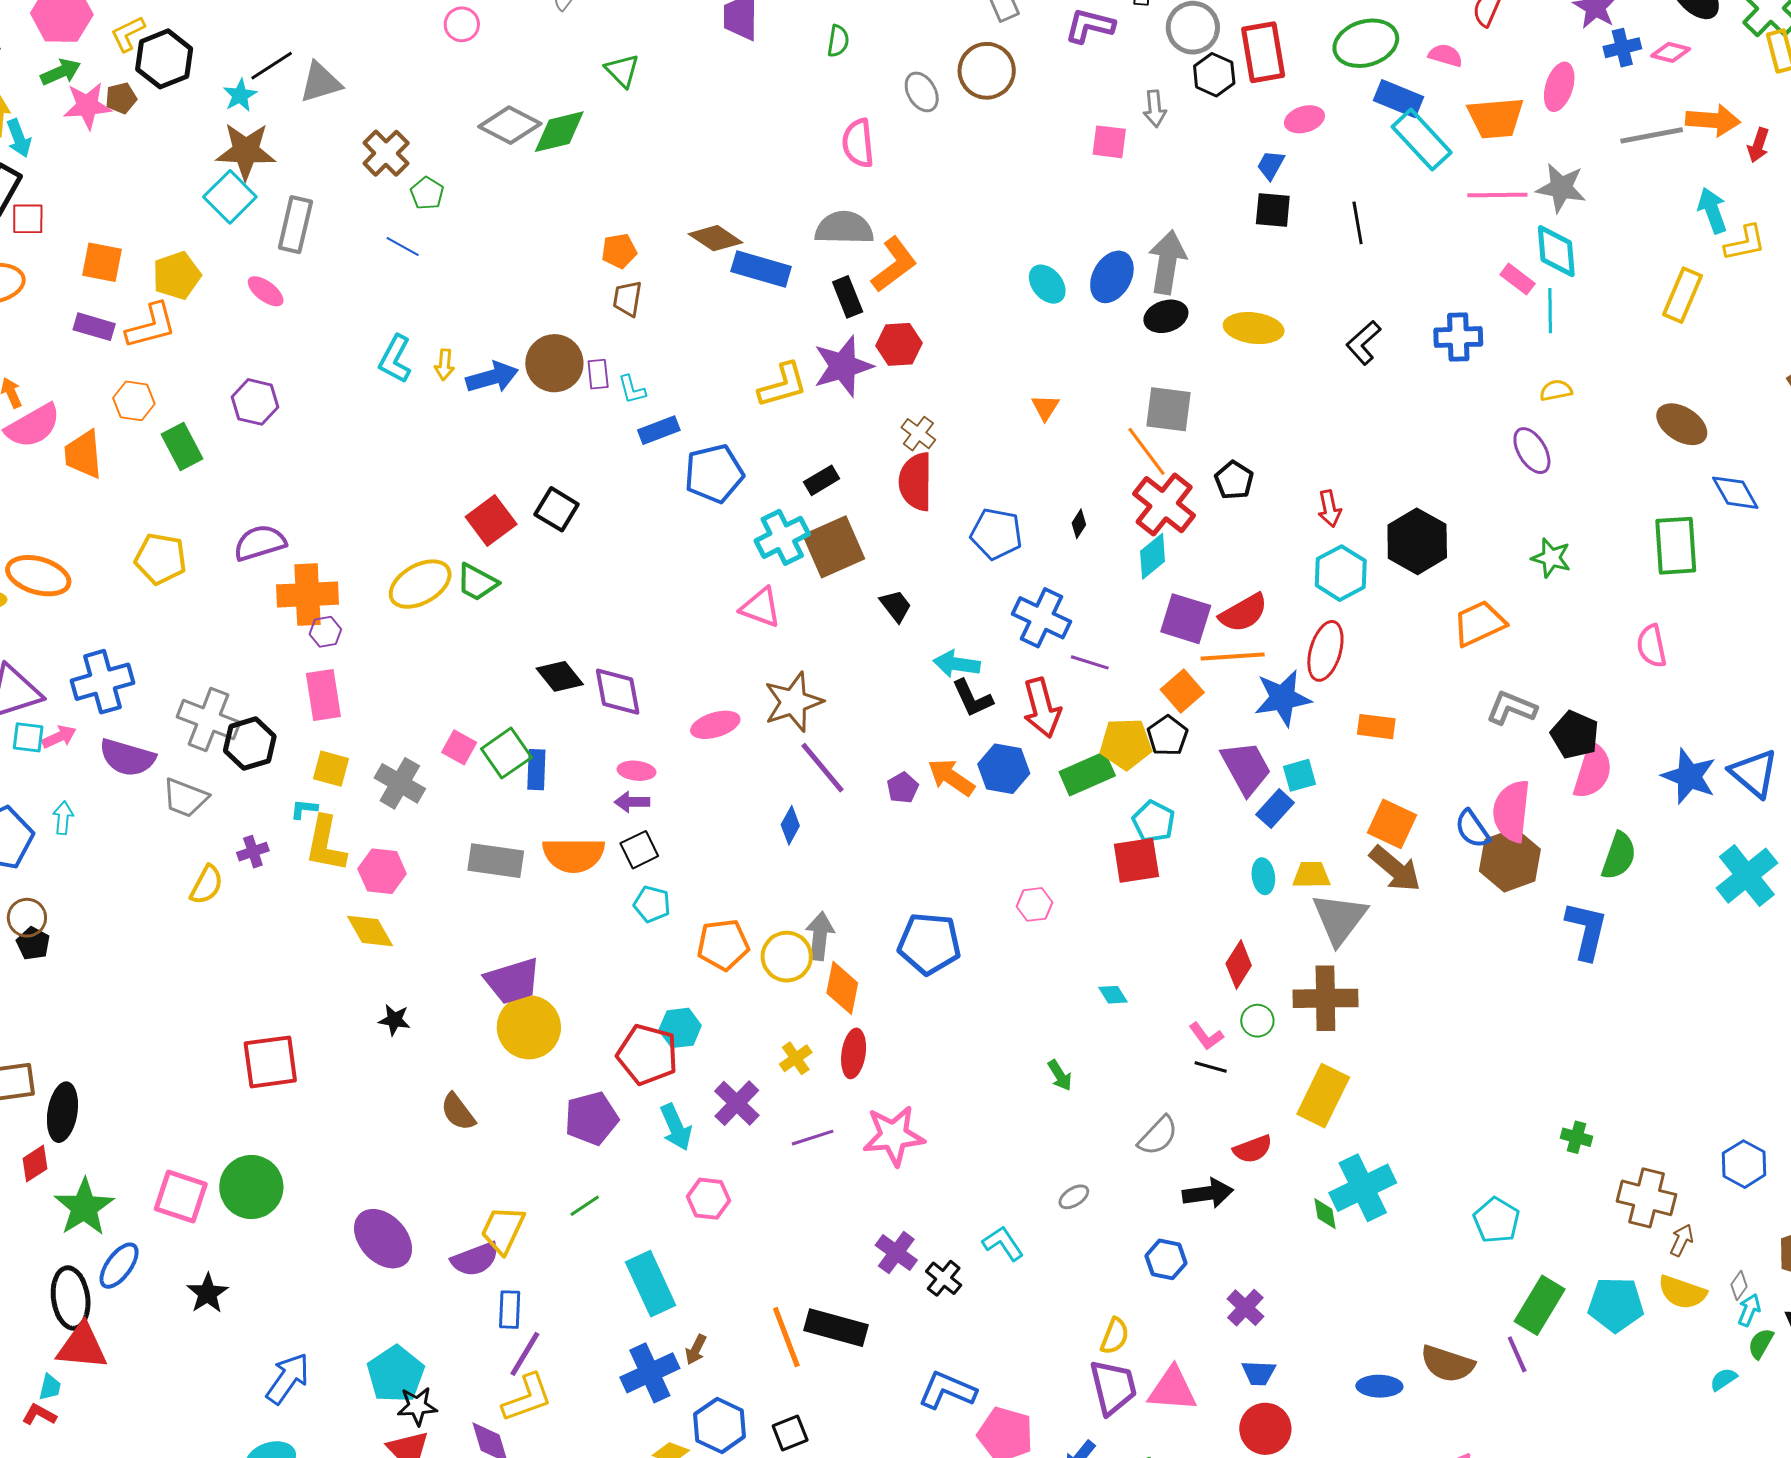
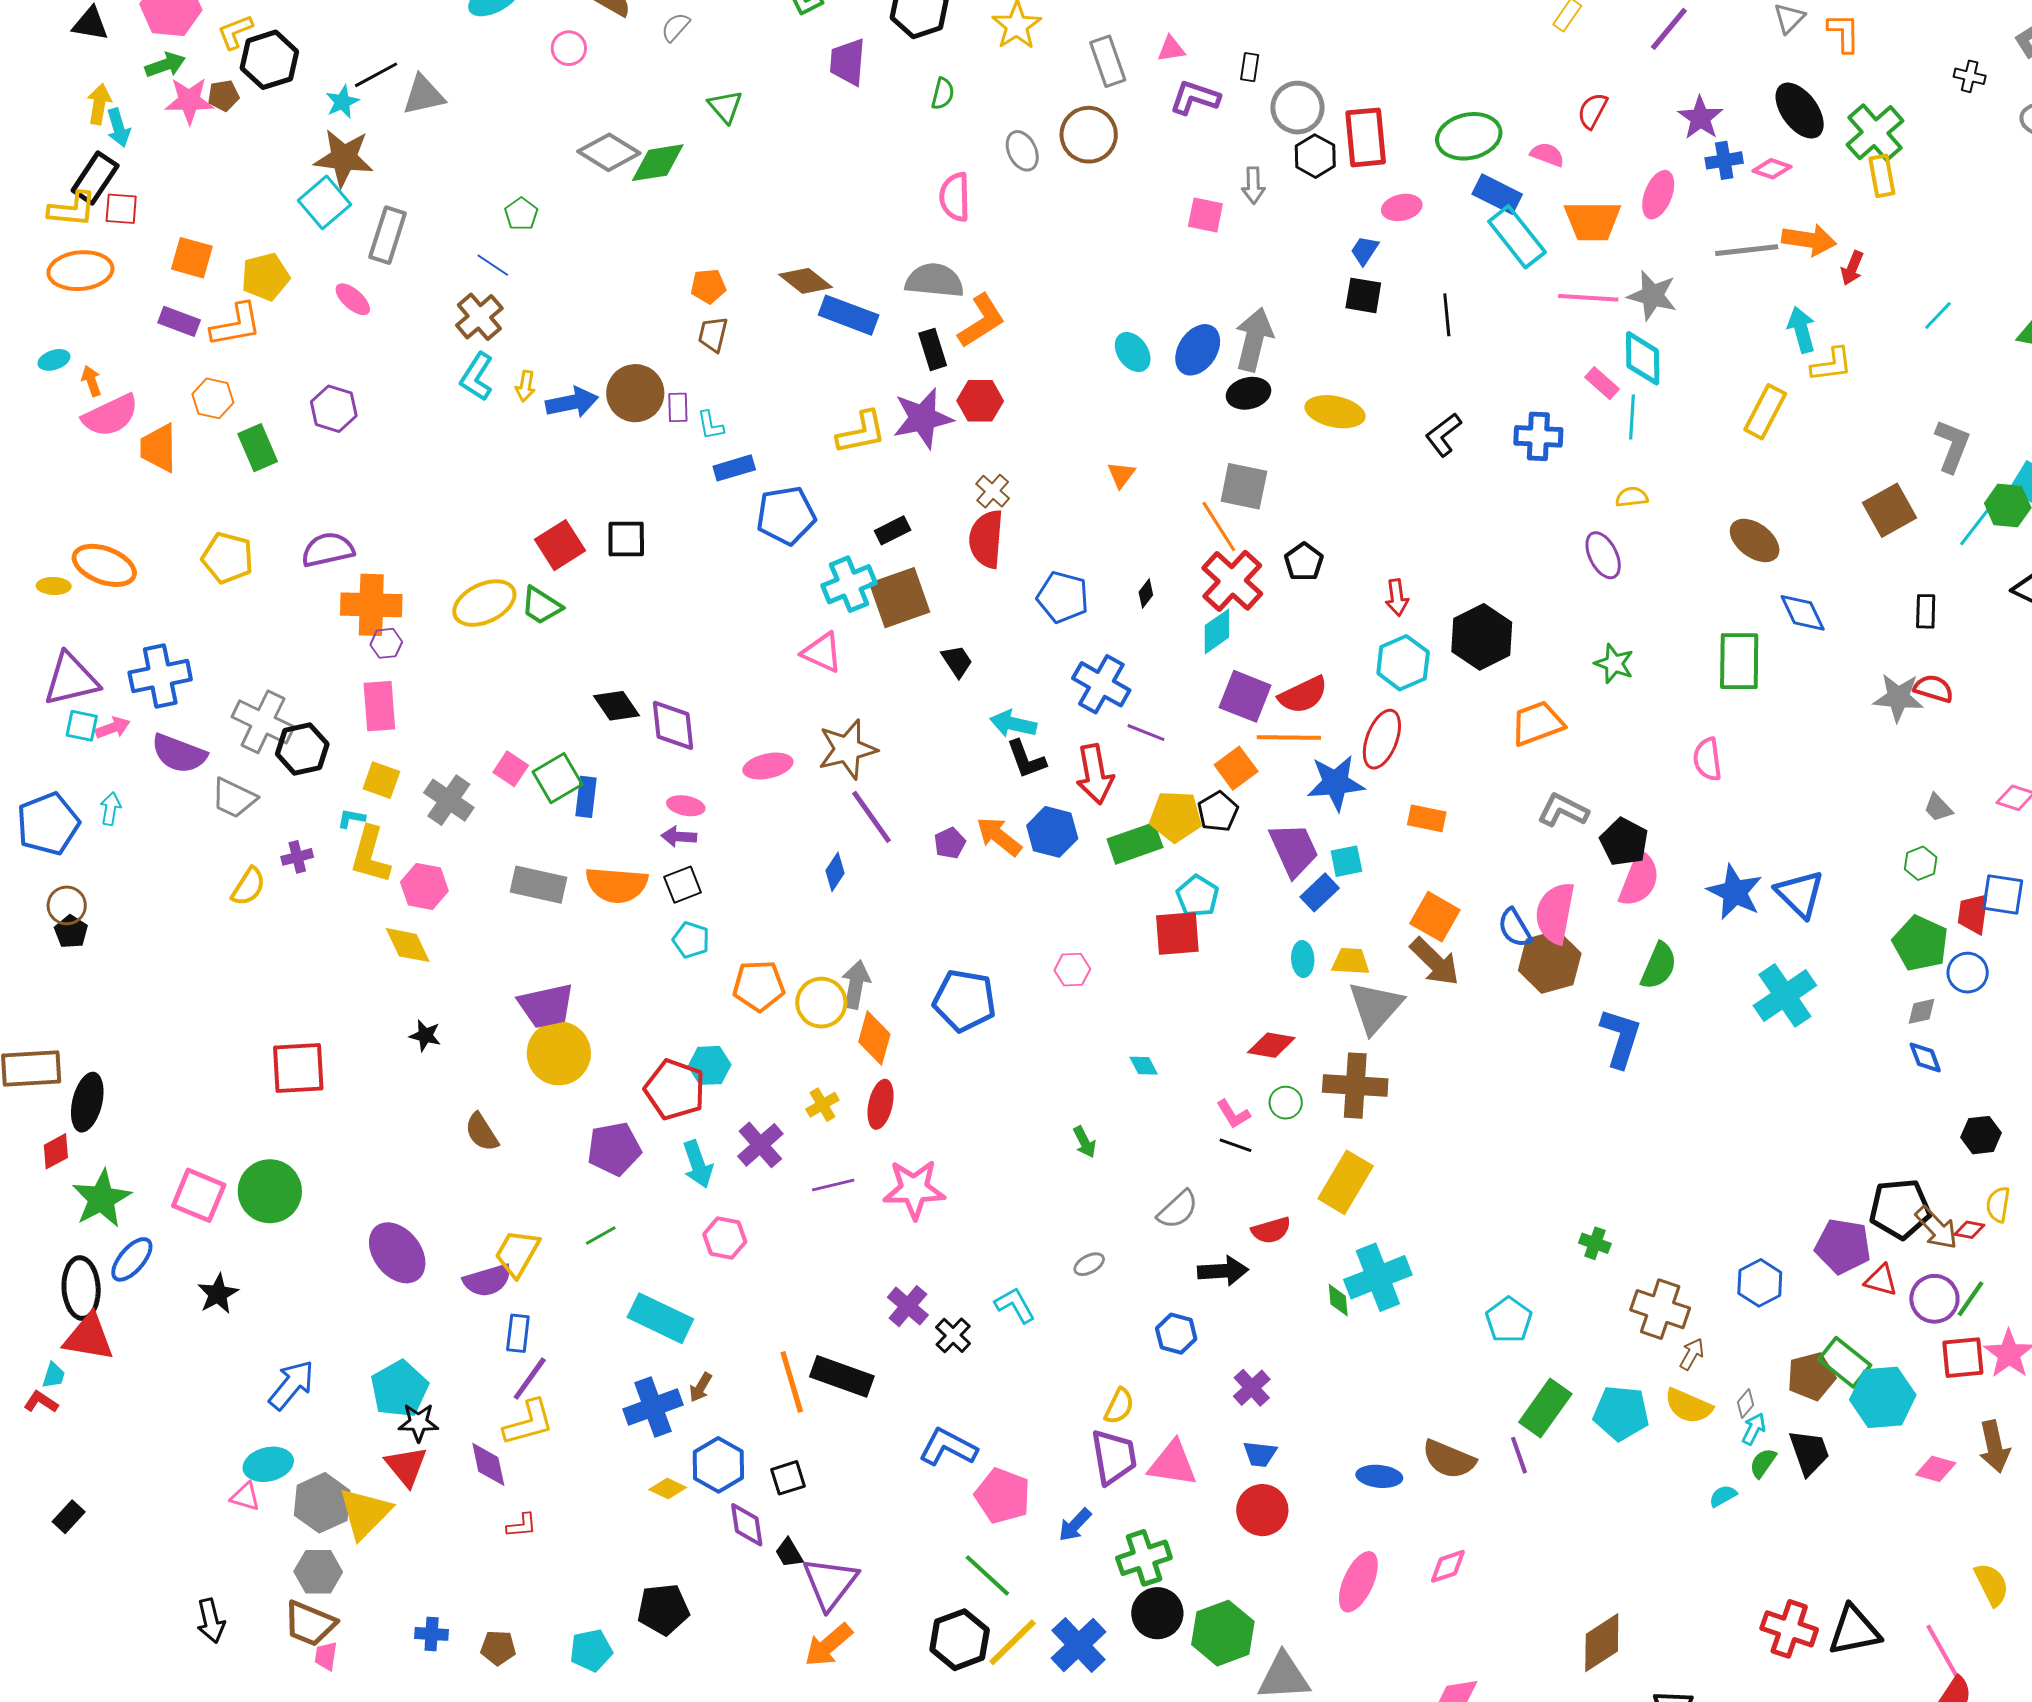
brown cross: (386, 153) -> (479, 317), moved
black square: (557, 509) -> (626, 539), turned -36
red diamond: (1239, 965) -> (1271, 1045), turned 63
cyan rectangle: (651, 1284) -> (660, 1318), turned -44

